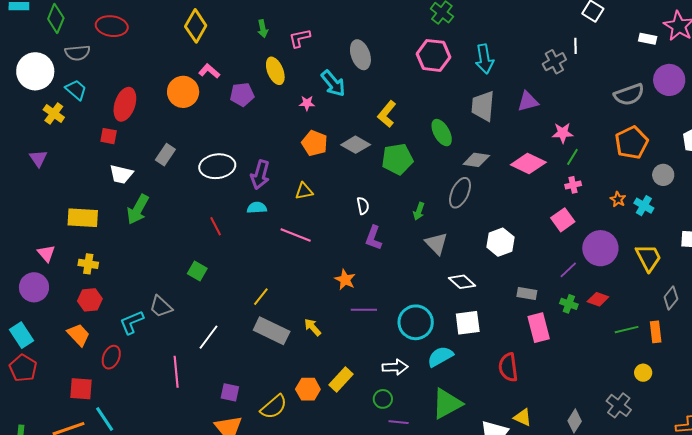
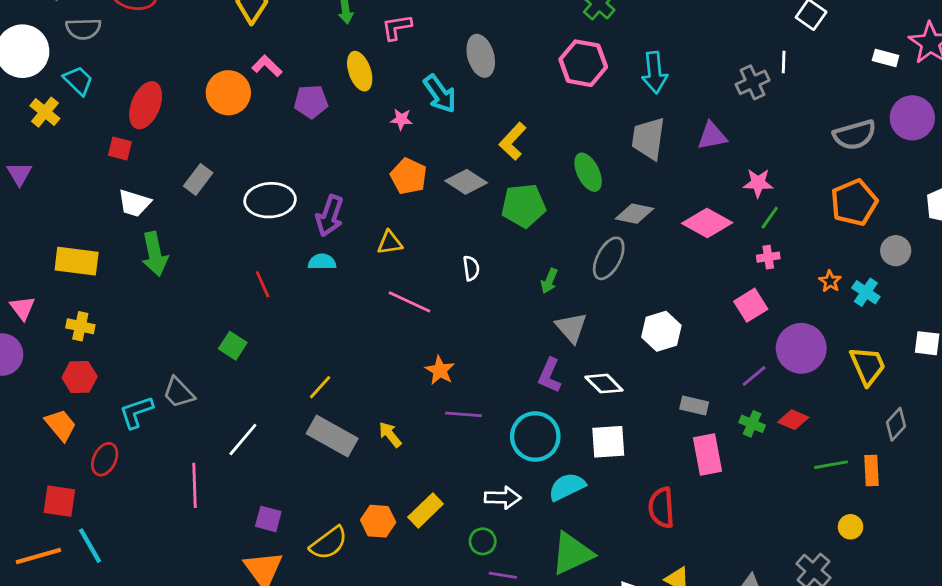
green arrow: (138, 209) -> (155, 254), turned -44
pink line: (296, 235) -> (409, 302), moved
purple L-shape: (374, 238) -> (550, 375), moved

